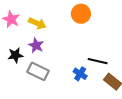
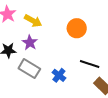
orange circle: (81, 14) -> (77, 28), moved
blue cross: (80, 74) -> (59, 75), moved

